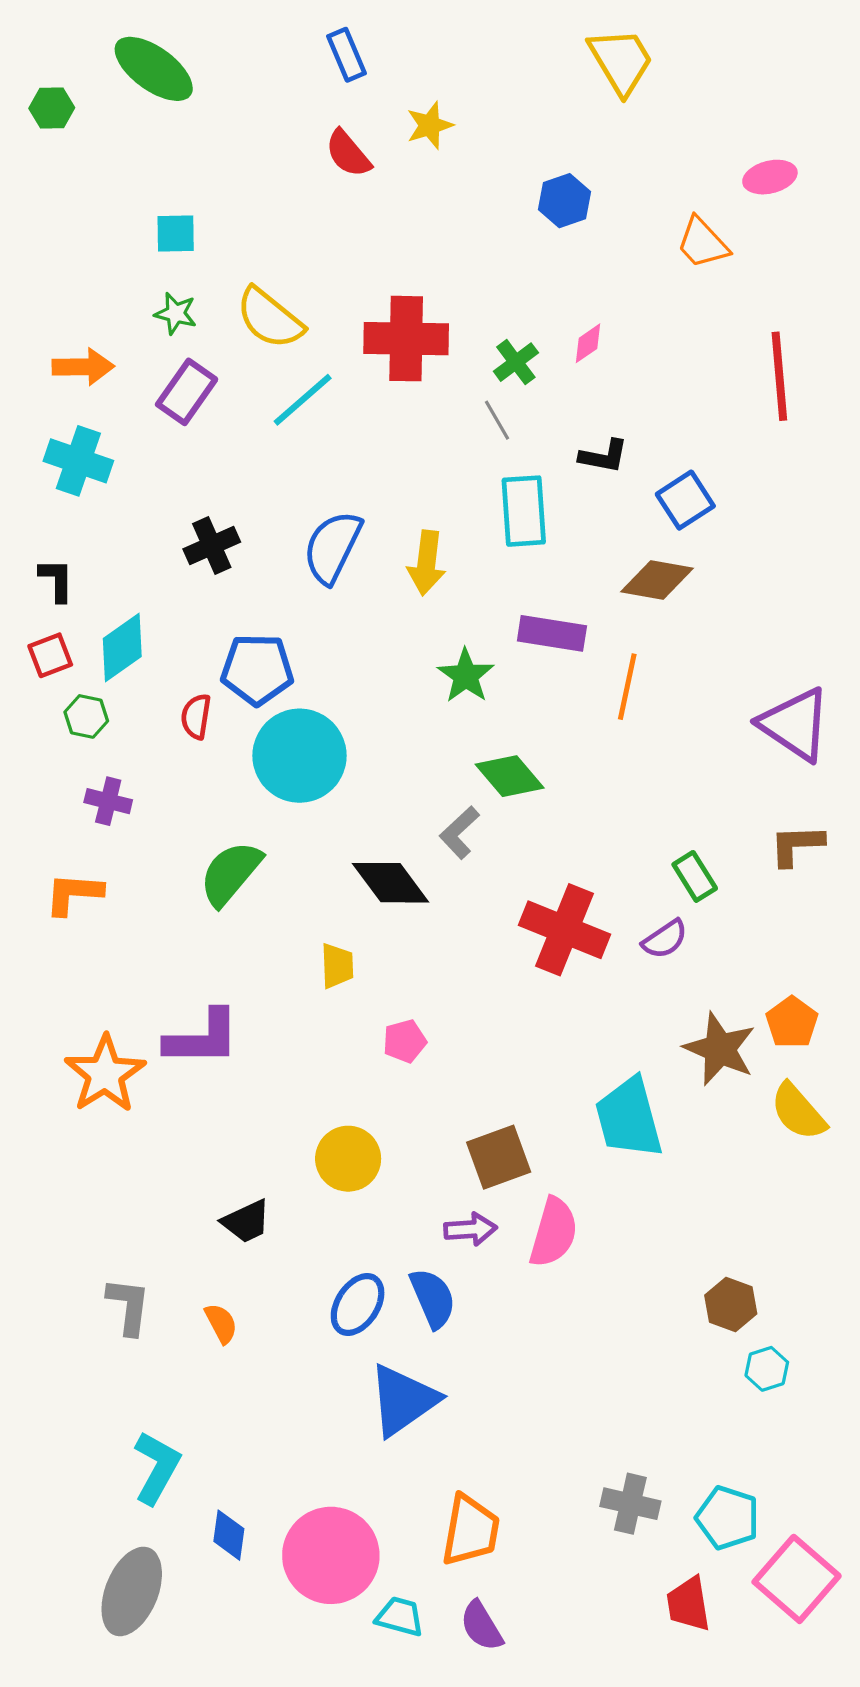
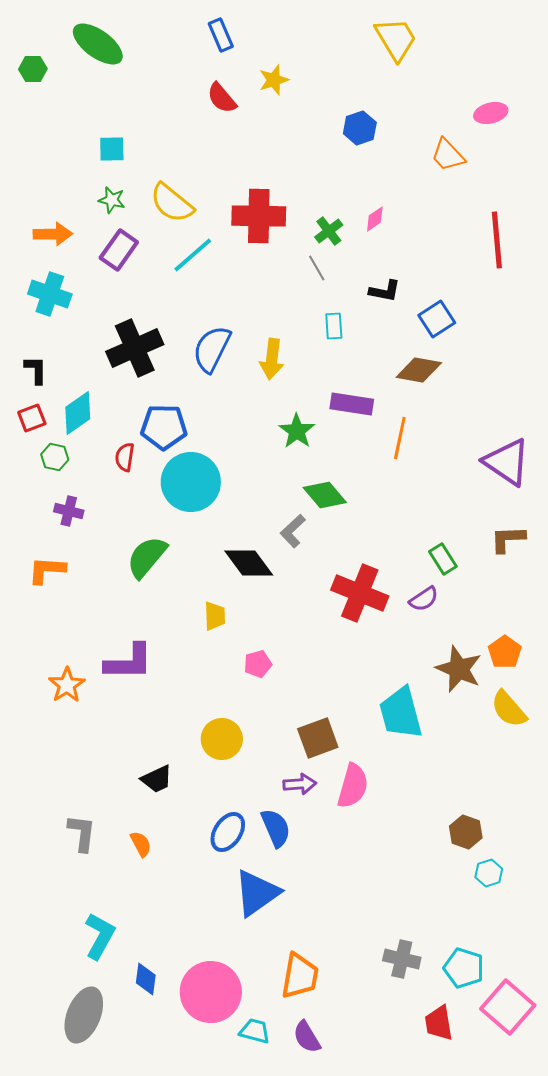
cyan rectangle: (524, 511) -> (334, 326), size x0.6
black cross: (212, 546) -> (135, 348), size x1.6
orange star: (105, 1074) -> (67, 685), size x0.7

